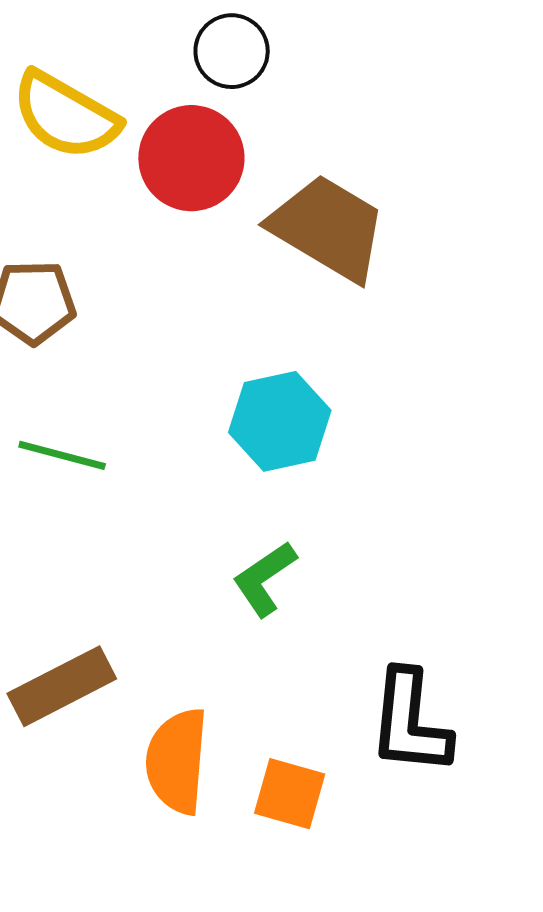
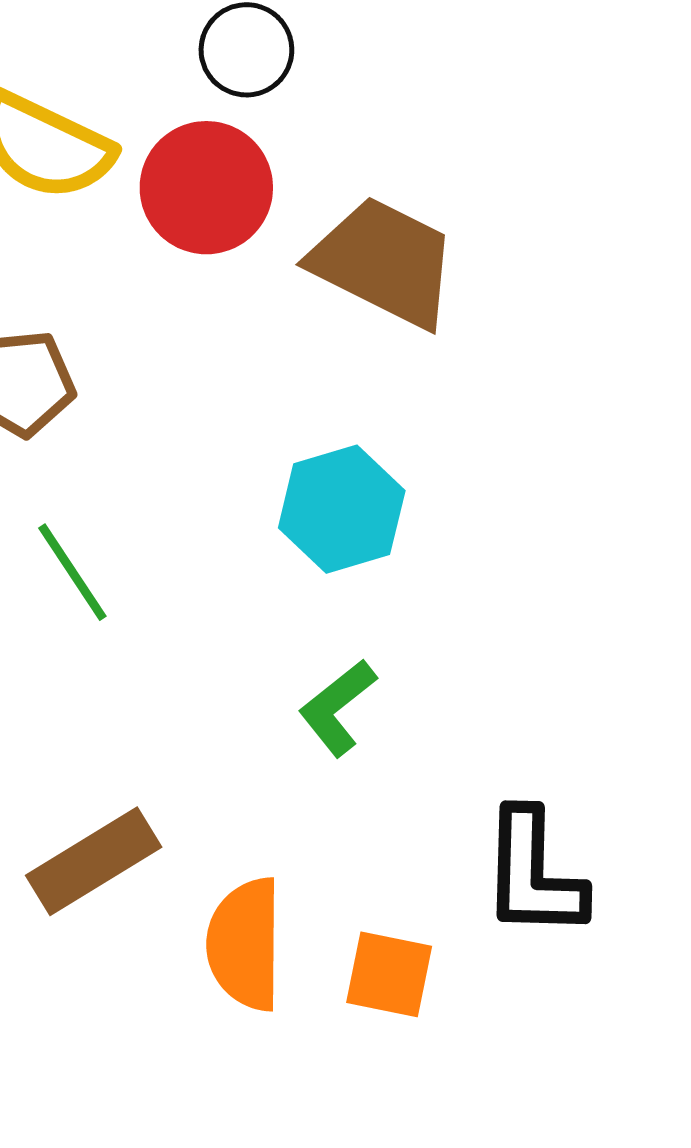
green line: (62, 455) -> (72, 572), turned 46

